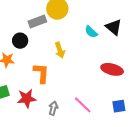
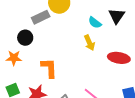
black triangle: (114, 27) -> (117, 16), turned 30
yellow arrow: (60, 50) -> (89, 43), moved

